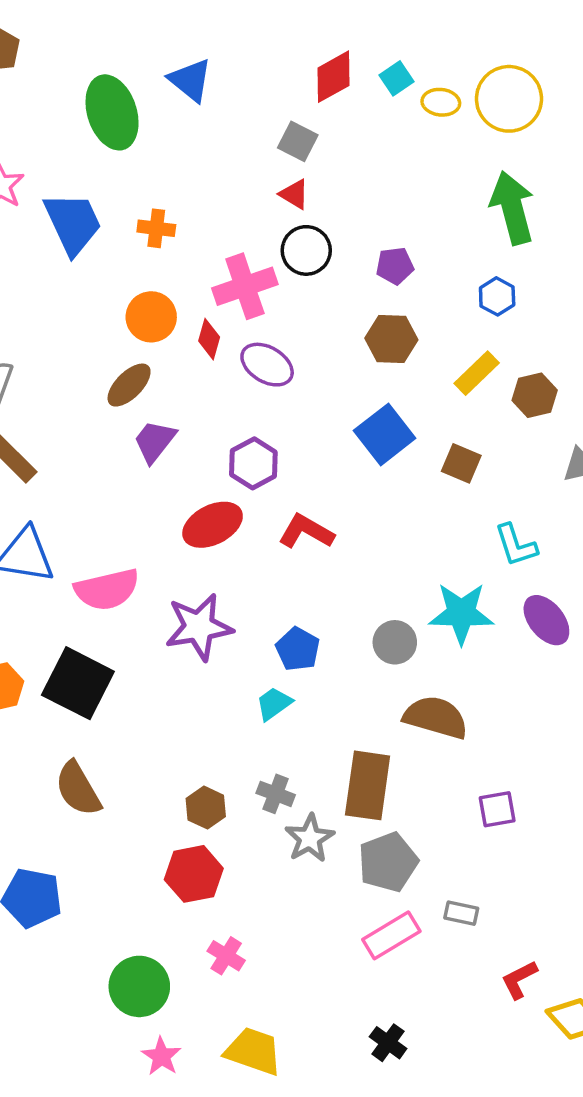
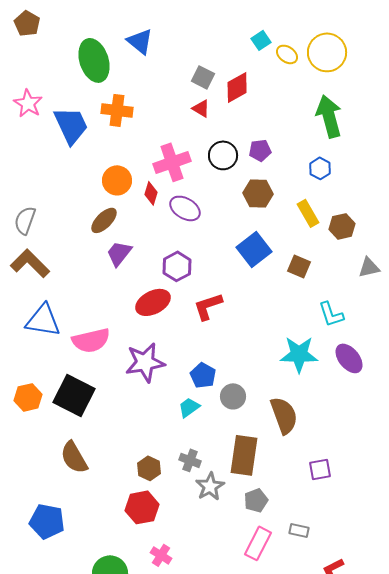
red diamond: (333, 77) -> (237, 87), moved
yellow ellipse: (441, 102) -> (287, 54), turned 30
orange cross: (156, 228) -> (117, 110), moved, size x1.4
black circle: (306, 250) -> (223, 155), moved
yellow rectangle: (477, 373) -> (308, 213), turned -76
red L-shape: (306, 532) -> (208, 306), turned -48
gray circle: (395, 642) -> (233, 396), moved
brown semicircle: (436, 717) -> (284, 415), turned 54
gray pentagon: (388, 862) -> (256, 500), size x0.7
pink rectangle: (391, 935) -> (258, 543), turned -32

